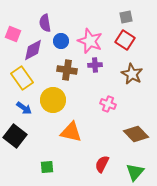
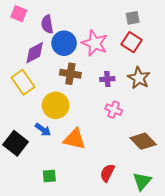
pink square: (13, 34) -> (19, 14), moved
blue circle: (61, 41) -> (64, 43), size x1.5
purple cross: (95, 65) -> (107, 79), moved
blue arrow: (24, 108) -> (43, 130), moved

